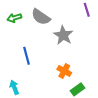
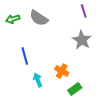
gray star: (63, 35) -> (82, 40), moved
cyan arrow: (14, 87) -> (38, 80), moved

